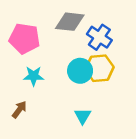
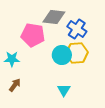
pink pentagon: (25, 39) -> (33, 35), moved
cyan star: (34, 76) -> (12, 59), moved

